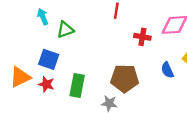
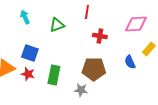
green triangle: (65, 30) -> (57, 25), moved
red cross: (142, 37) -> (100, 36), moved

